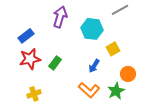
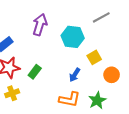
orange circle: (128, 74) -> (112, 75), moved
orange L-shape: (89, 90) -> (70, 99), turned -30
yellow cross: (34, 94) -> (12, 93), moved

